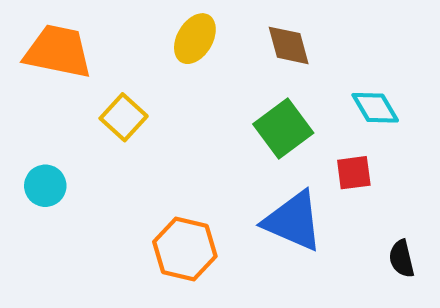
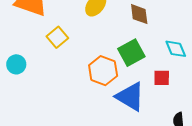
orange hexagon: (185, 249) -> (103, 71), moved

